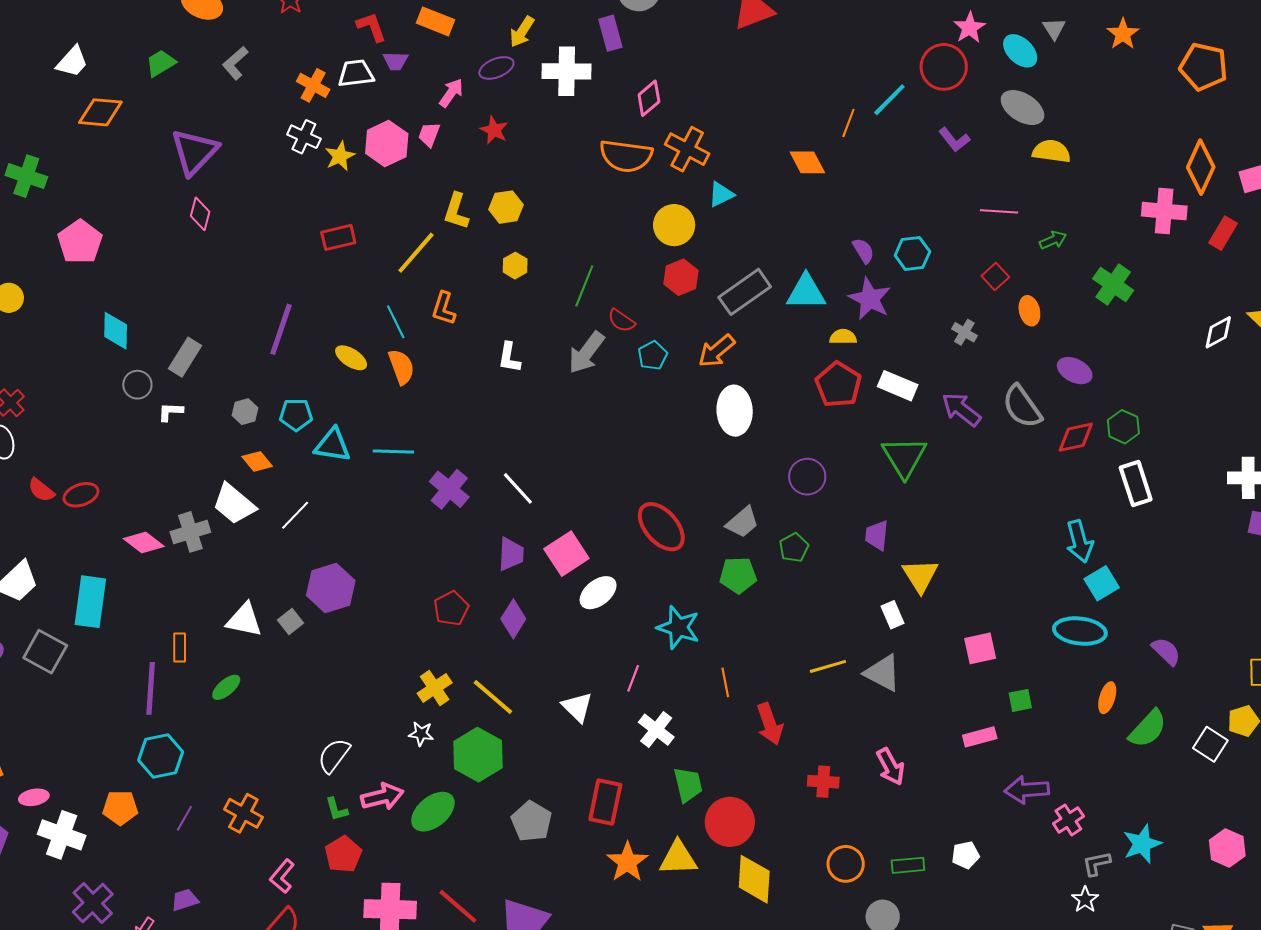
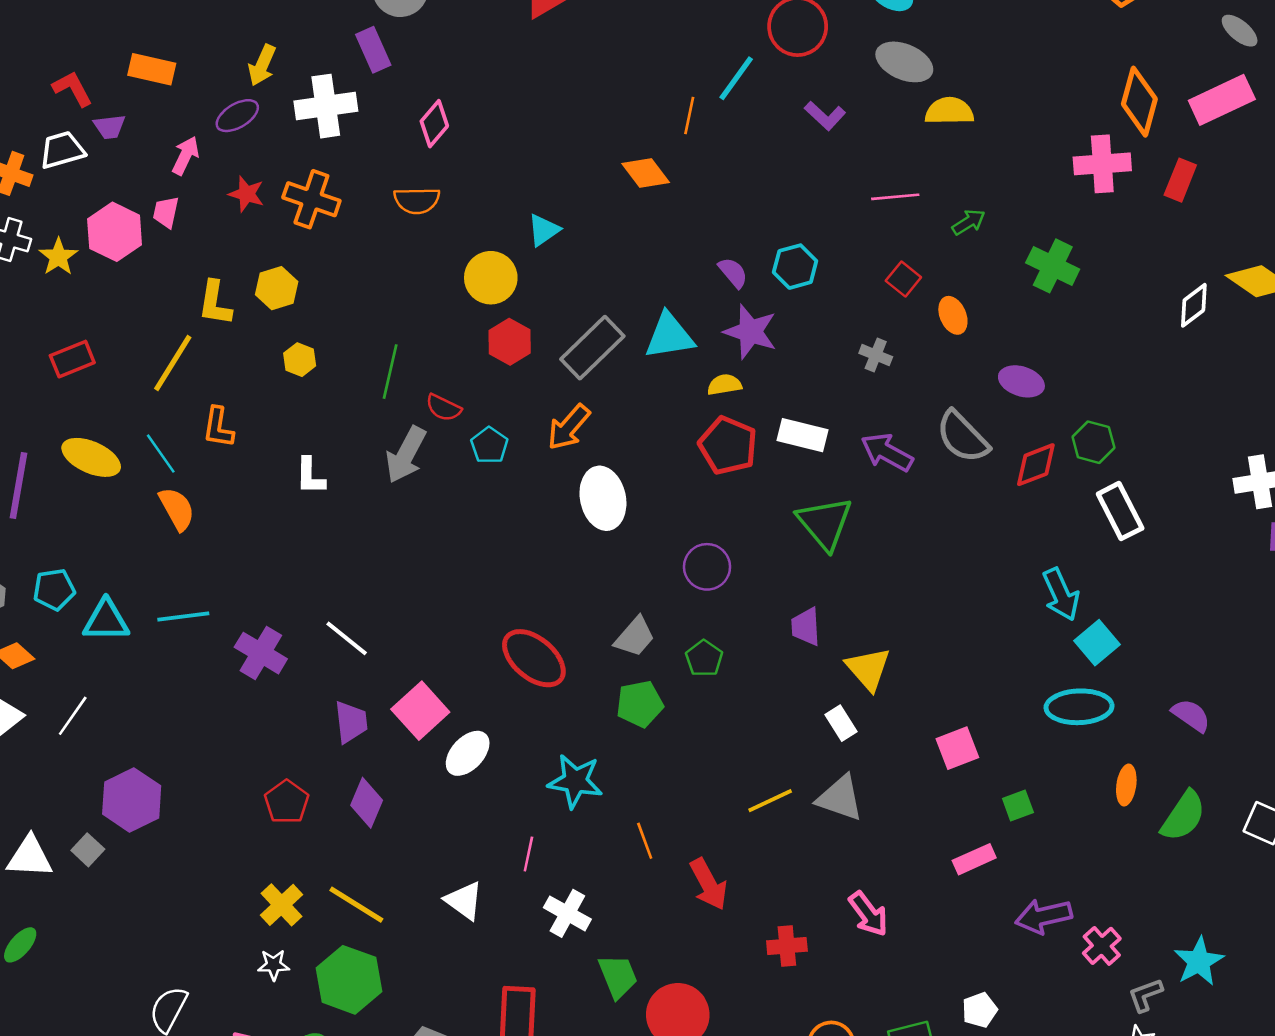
orange cross: (687, 149) -> (311, 199), moved
orange semicircle: (626, 156) -> (417, 200), size x0.7
yellow ellipse: (351, 358) -> (91, 457), moved, size x1.4

